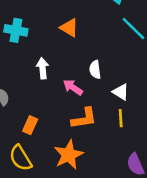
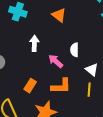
orange rectangle: (30, 125) -> (30, 86), moved

